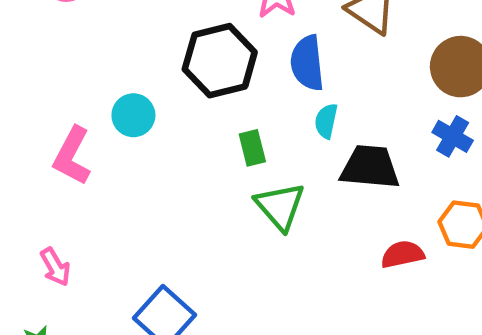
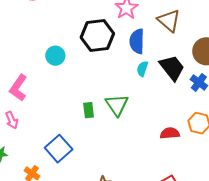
green rectangle: (252, 148) -> (89, 110), moved
pink L-shape: (72, 156) -> (18, 88), moved
black trapezoid: (370, 167) -> (172, 68), moved, turned 40

